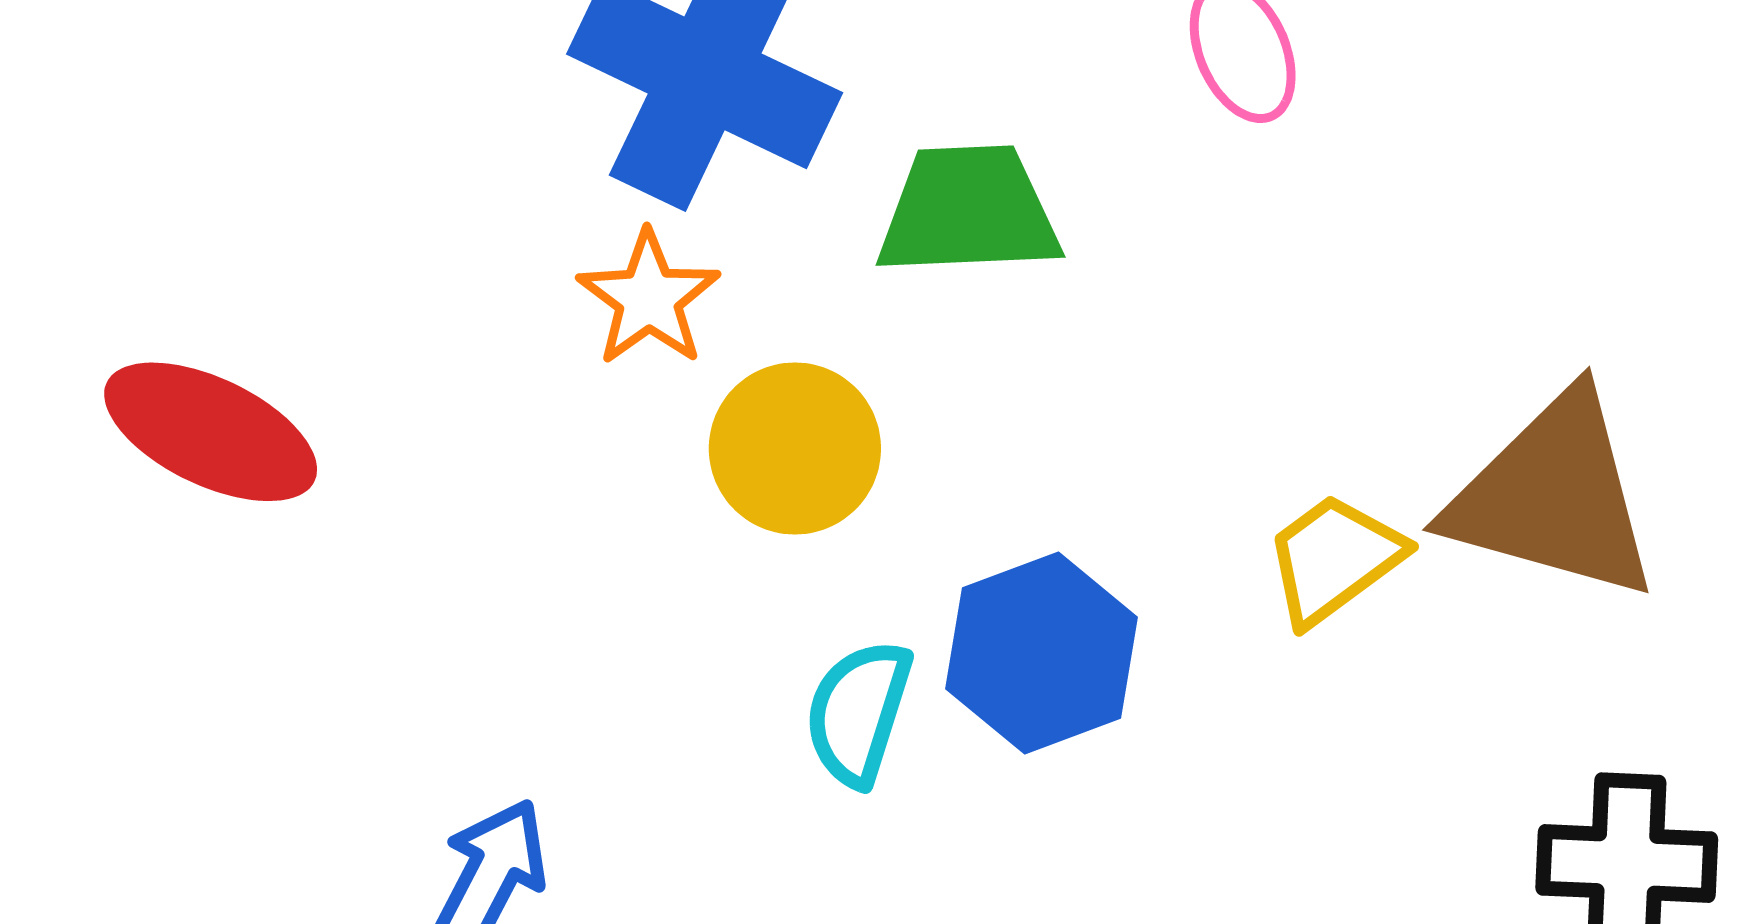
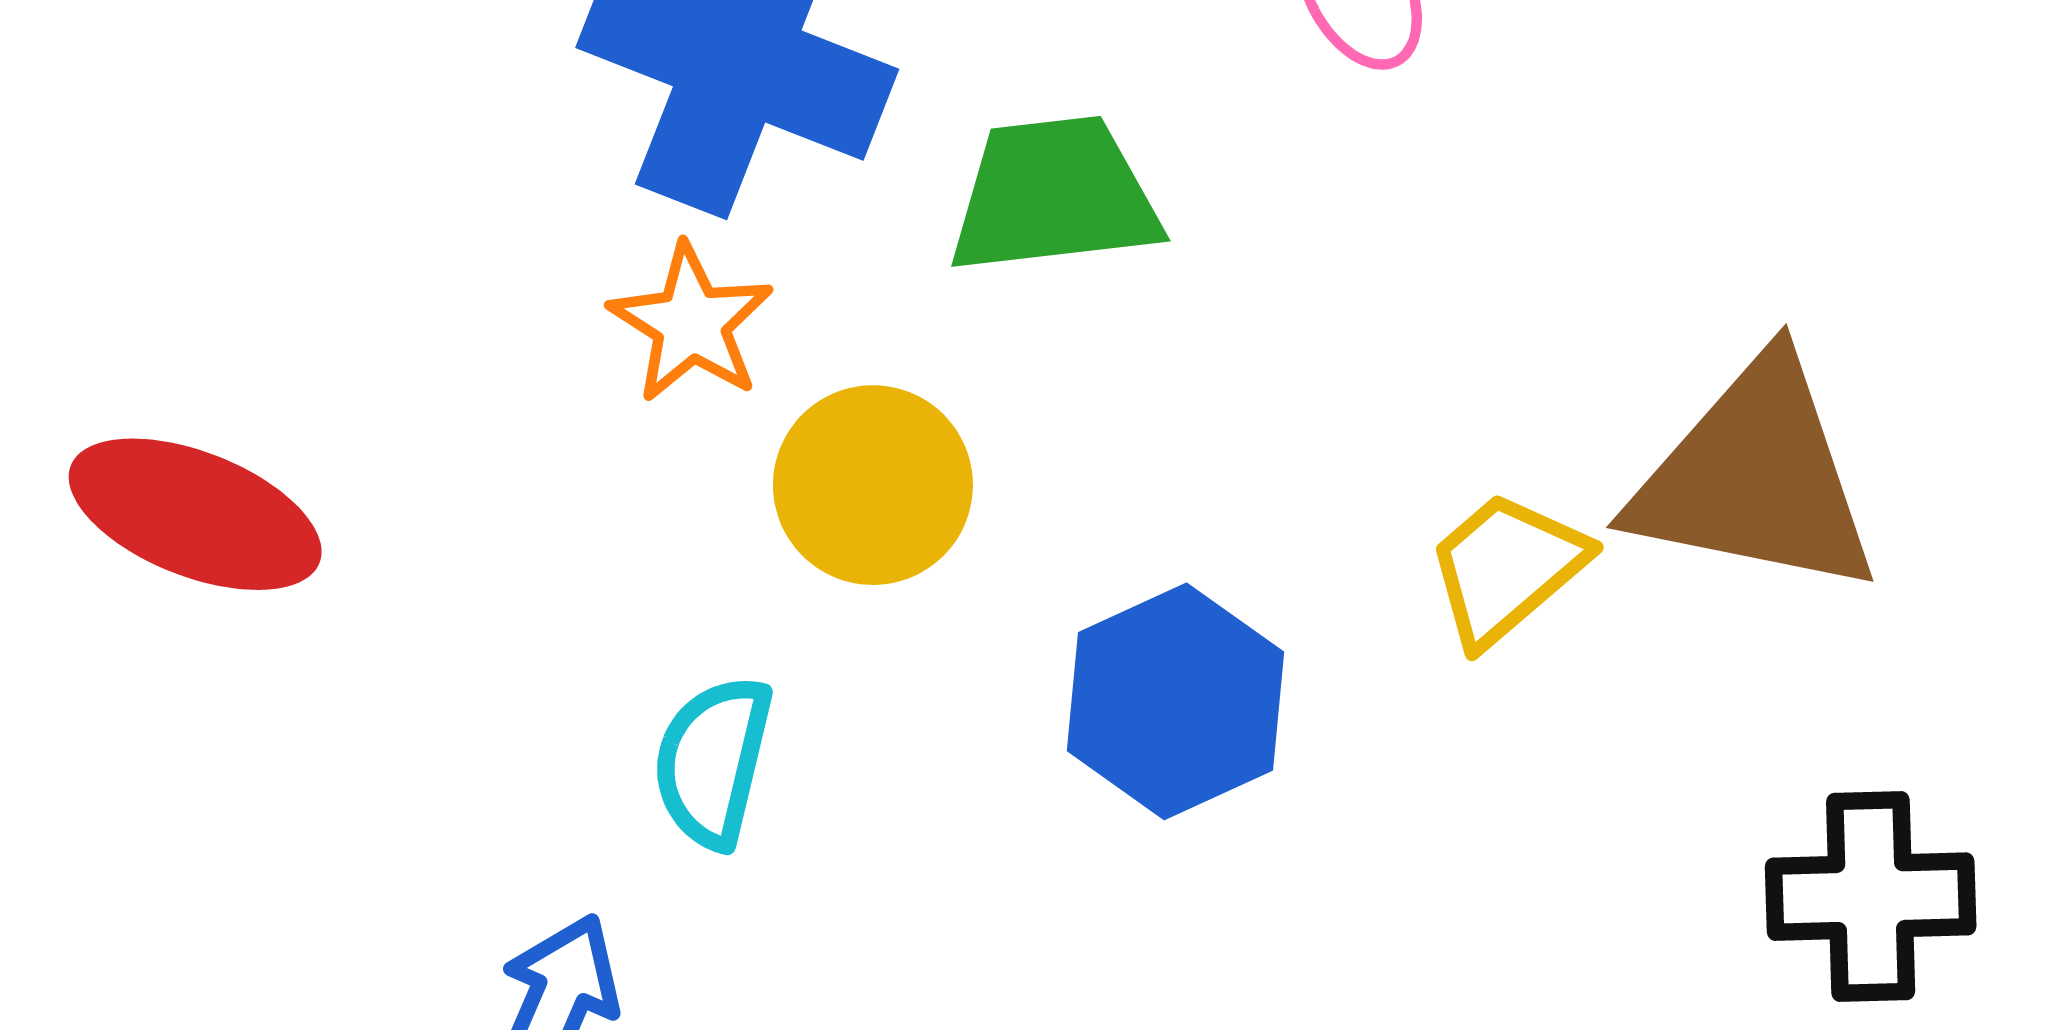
cyan semicircle: (858, 713) -> (713, 761), moved

